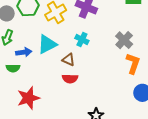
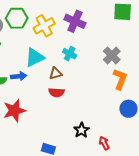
blue arrow: (24, 52) -> (19, 76), moved
brown triangle: (68, 60) -> (56, 73), turned -40

